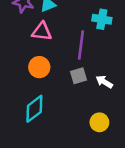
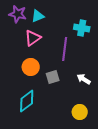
pink triangle: (42, 32) -> (33, 38), turned -42
gray square: (79, 76) -> (53, 77), moved

